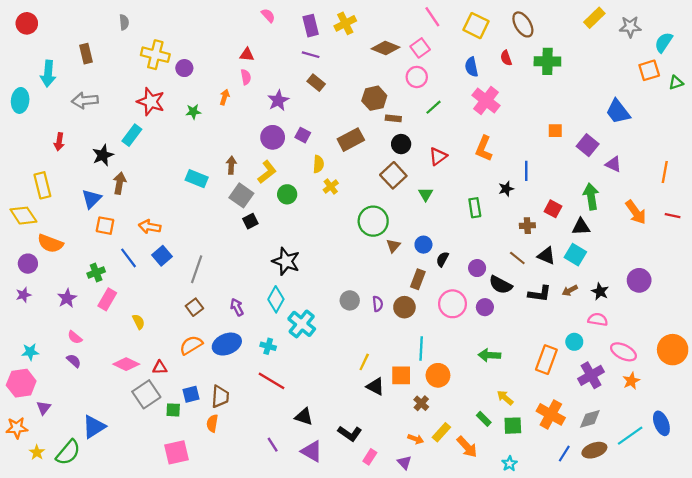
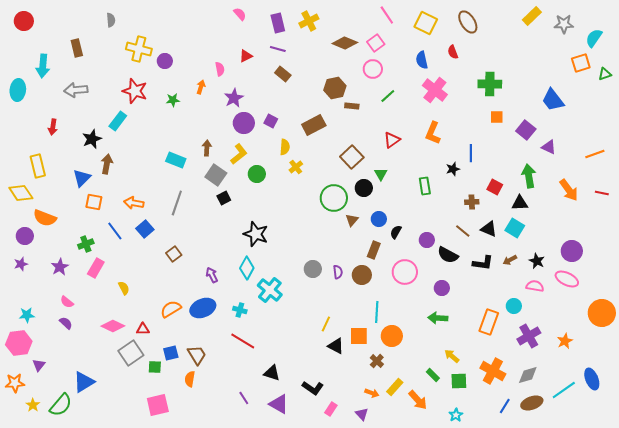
red triangle: (247, 55) -> (246, 56), moved, turned -32
green cross: (547, 61) -> (490, 84), moved
purple star: (278, 100) -> (234, 98), moved
black circle: (401, 144) -> (364, 188), moved
orange line: (665, 172) -> (595, 154), turned 60
gray line: (197, 269) -> (177, 203), moved
brown square: (194, 307) -> (174, 254), moved
purple circle: (485, 307) -> (442, 288), moved
pink ellipse: (623, 352) -> (567, 279), moved
brown trapezoid: (220, 397) -> (197, 355), turned -35

